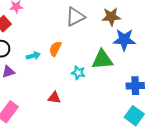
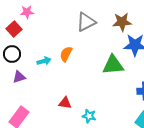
cyan star: (78, 73) -> (89, 116), moved

